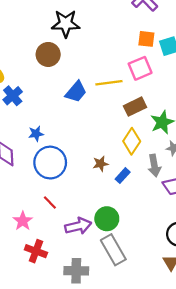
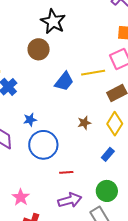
black star: (66, 24) -> (53, 22), turned 30
brown star: (101, 164) -> (84, 123), moved
red line: (50, 202) -> (66, 172), moved, turned -48
green circle: (107, 219) -> (107, 191), moved

